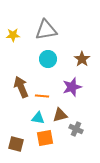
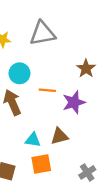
cyan circle: (48, 59) -> (19, 73), moved
orange line: (42, 96) -> (47, 90), moved
gray cross: (76, 129) -> (87, 172), moved, turned 32

